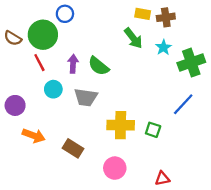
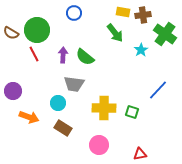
blue circle: (65, 14) -> (74, 13), moved
cyan star: (163, 47) -> (141, 50), moved
green cross: (191, 63) -> (165, 34), moved, turned -35
cyan circle: (53, 89) -> (58, 103), moved

